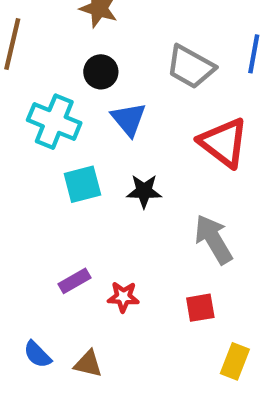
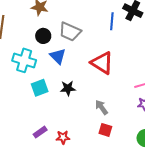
gray trapezoid: (191, 67) -> (70, 32), moved
gray arrow: (214, 239) -> (102, 107), size x0.7
red square: (200, 308) -> (105, 130), moved, turned 32

